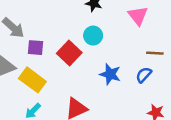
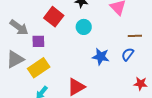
red square: (69, 53) -> (54, 17), moved
yellow rectangle: (32, 80) -> (39, 68), turned -65

